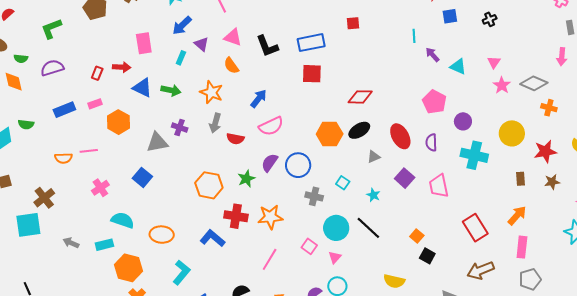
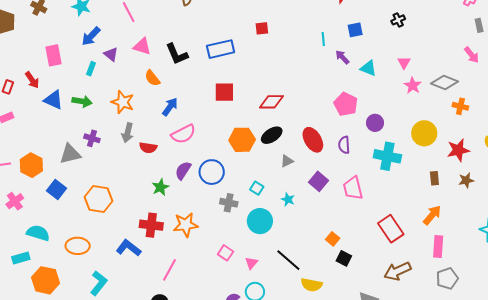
blue square: (450, 16) -> (355, 30), moved
pink arrow: (562, 57) -> (472, 55), turned -42
orange semicircle: (231, 66) -> (152, 78), moved
red arrow: (122, 67) -> (32, 80), turned 54
red square: (312, 74) -> (224, 92), moved
orange hexagon: (118, 122) -> (31, 165), moved
orange hexagon: (209, 185) -> (99, 199), moved
cyan circle: (336, 228) -> (260, 221), moved
black line: (368, 228) -> (288, 260), moved
pink line: (270, 259) -> (169, 270), moved

